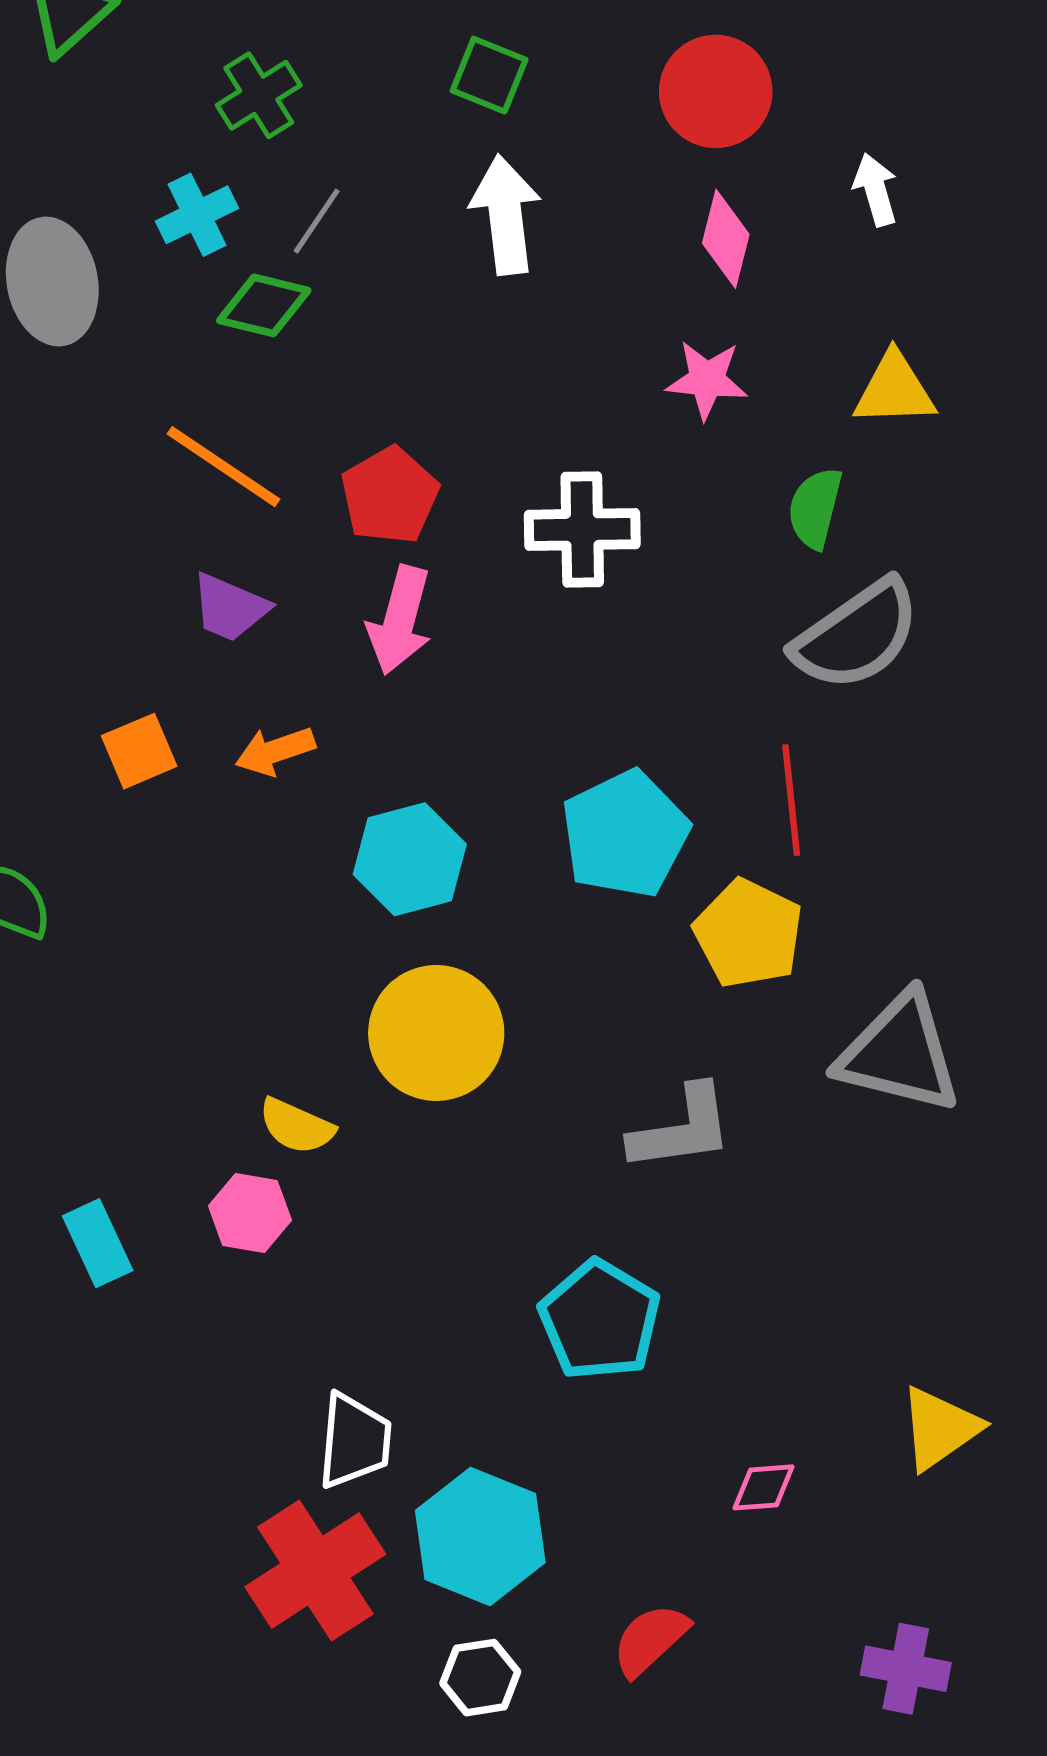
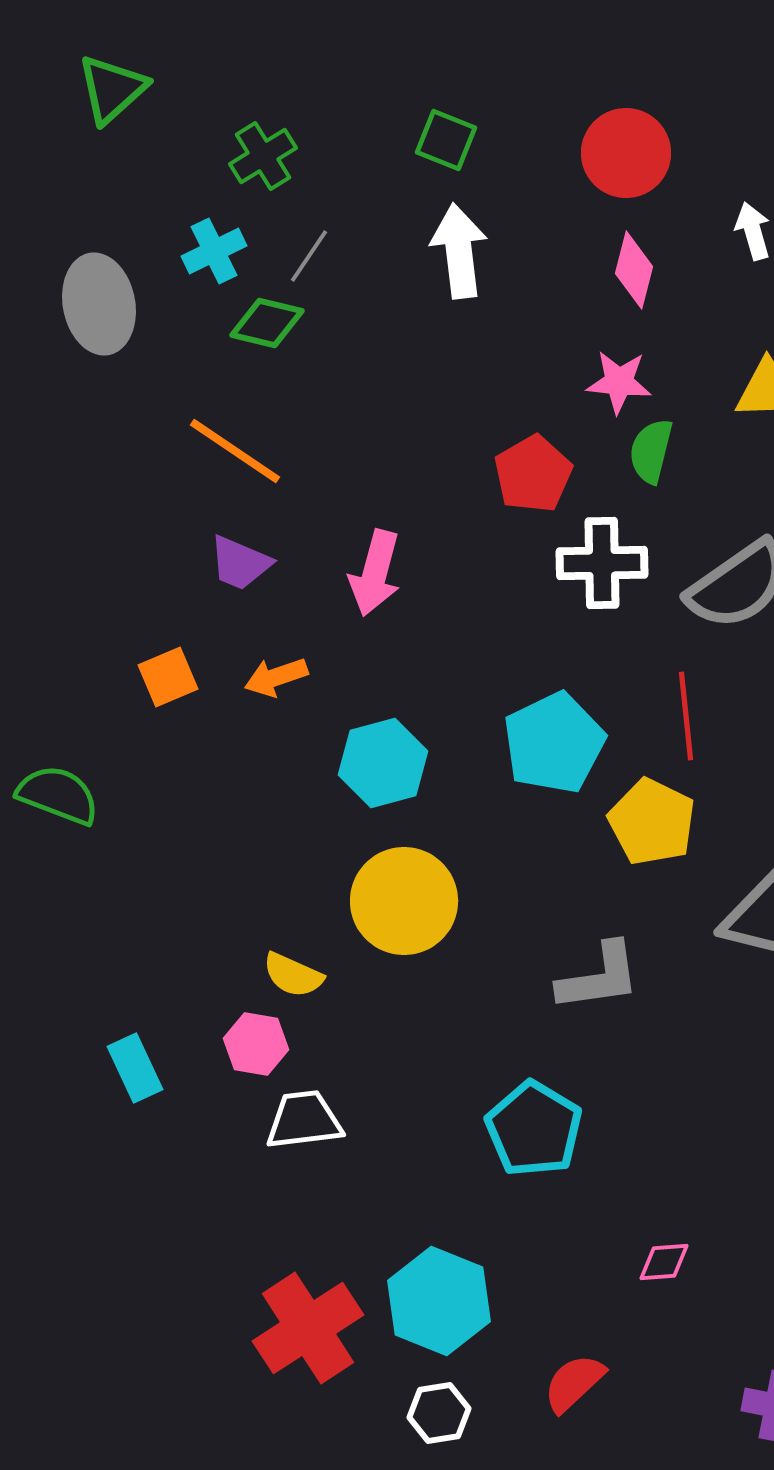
red pentagon: (390, 496) -> (533, 474), moved
green semicircle: (815, 508) -> (651, 451), moved
white cross: (582, 529) -> (602, 563), moved
white trapezoid: (354, 1441) -> (304, 1120), moved, turned -102

